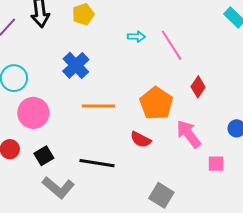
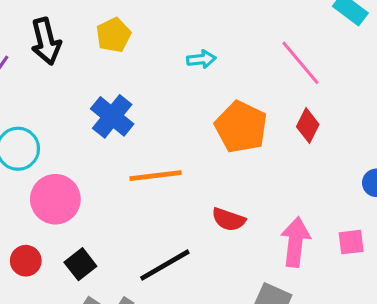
pink line: (172, 45) -> (301, 63), moved
orange pentagon: (156, 103) -> (241, 127), moved
pink arrow: (189, 134) -> (295, 242), moved, turned 52
black line: (97, 163) -> (165, 265), turned -32

